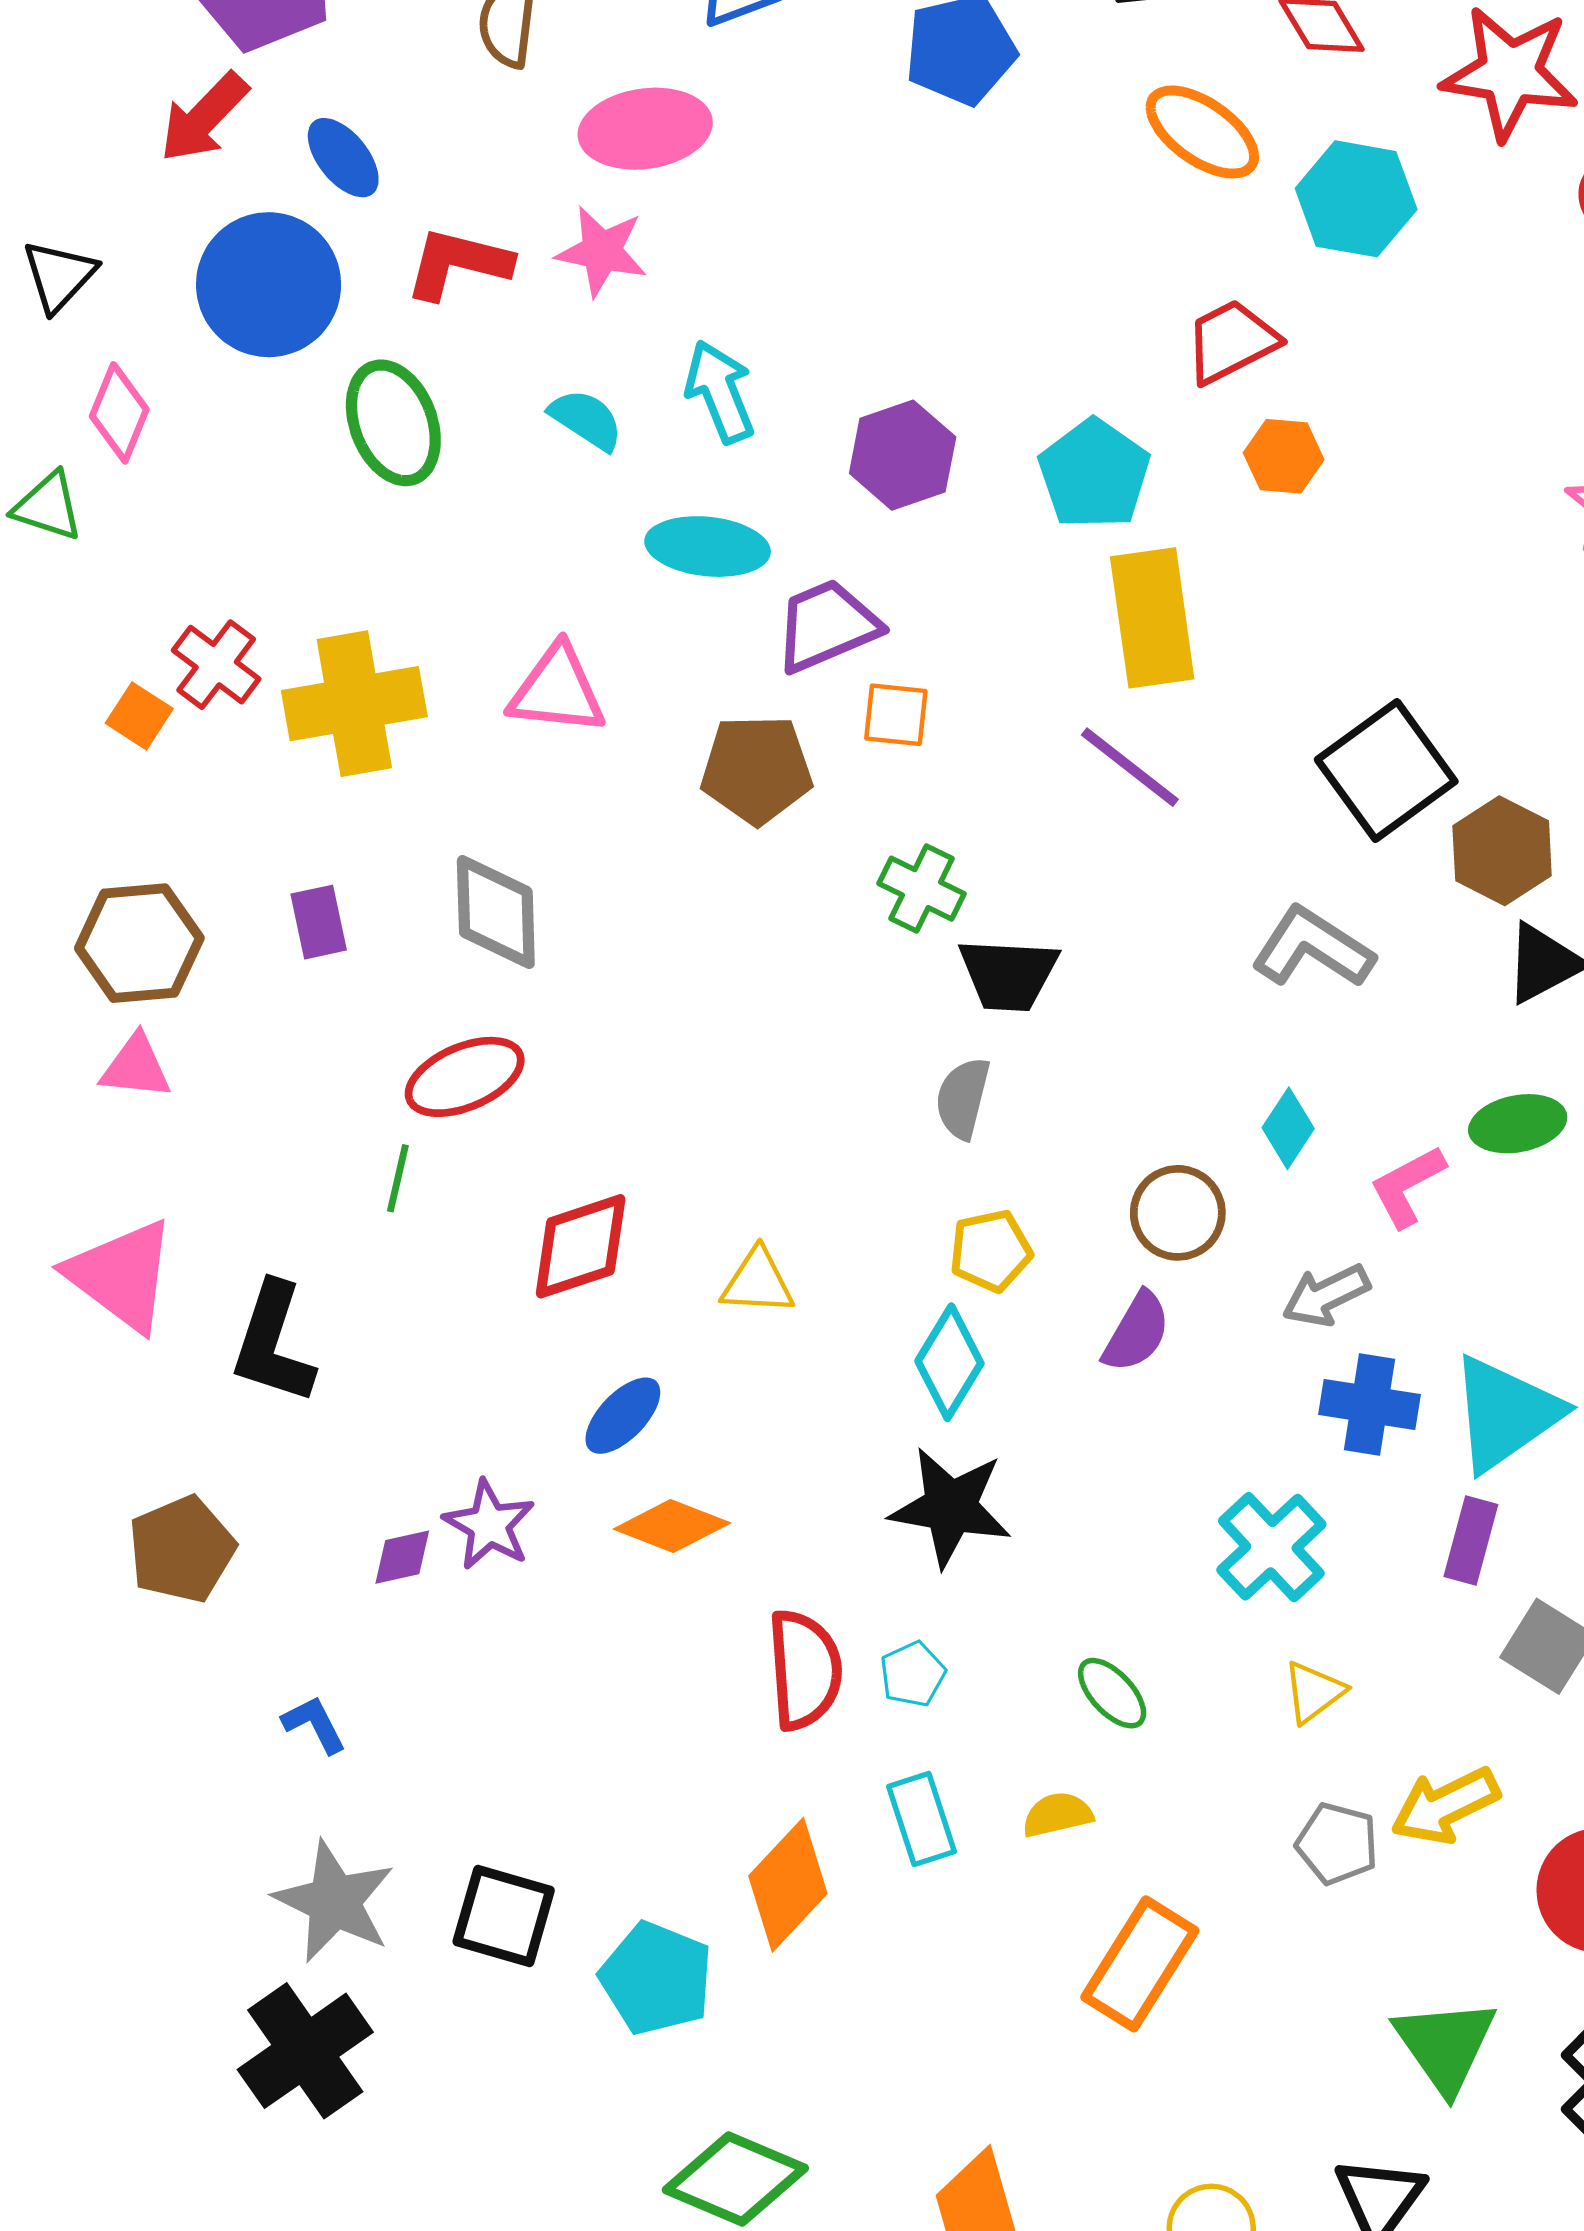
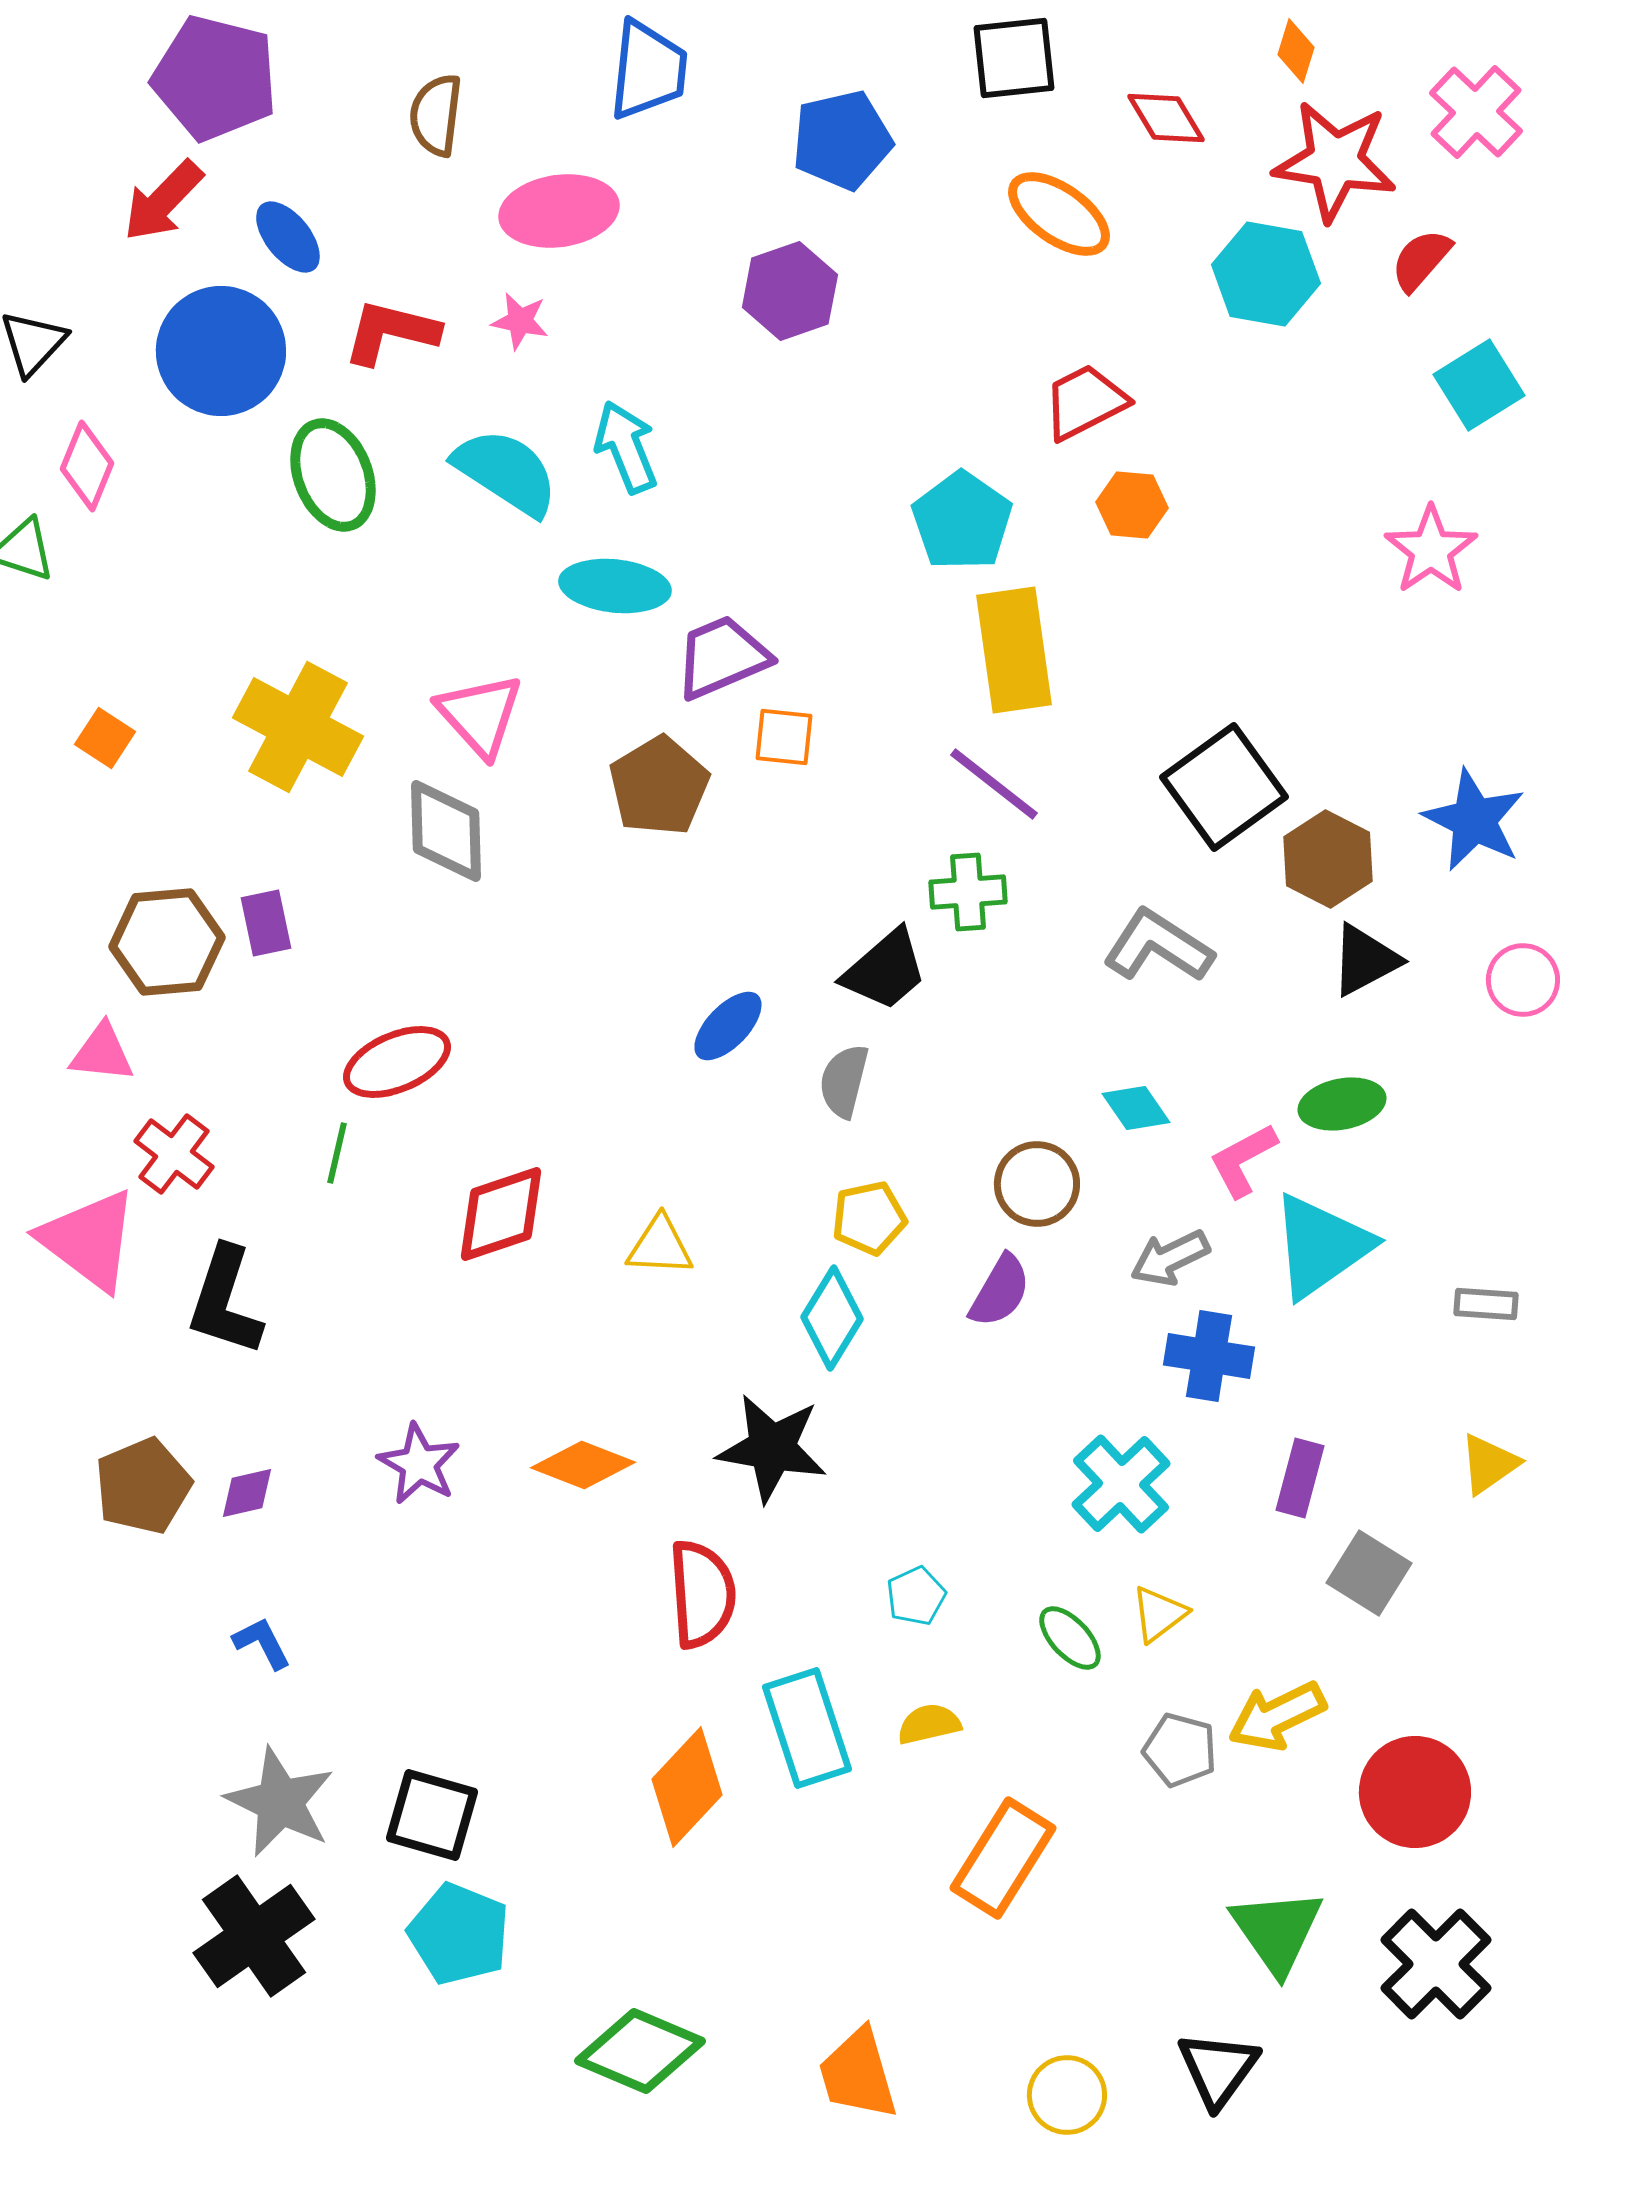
cyan hexagon: (1356, 199) -> (1266, 274), moved
pink star: (602, 251) -> (520, 321), size x0.7
cyan semicircle: (586, 419) -> (506, 472), size x1.6
purple hexagon: (903, 455) -> (790, 291), moved
red cross: (216, 665) -> (174, 1154), moved
pink triangle: (557, 690) -> (480, 715), turned 42
yellow cross: (354, 704) -> (298, 727), turned 38
brown pentagon: (757, 769) -> (659, 786), turned -30
green cross: (922, 889) -> (968, 892), moved, turned -30
gray diamond: (496, 912) -> (446, 831), moved
brown hexagon: (139, 943) -> (167, 942), moved
black trapezoid: (1008, 974) -> (885, 970), turned -44
cyan diamond: (1288, 1128) -> (1136, 1108), turned -68
cyan triangle: (1505, 1413) -> (1321, 1246), moved
blue ellipse: (623, 1416) -> (728, 1026), moved
black star: (950, 1507) -> (772, 1448), moved
purple diamond: (402, 1557) -> (247, 1493), moved
cyan pentagon: (913, 1674) -> (916, 1596), moved
green ellipse: (1112, 1693) -> (1070, 1638), moved
cyan rectangle: (922, 1819) -> (807, 1728), size x1.4
cyan pentagon: (656, 1978) -> (459, 1934), moved

